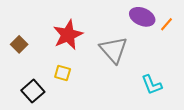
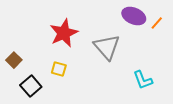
brown square: (19, 44) -> (14, 60), moved

